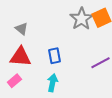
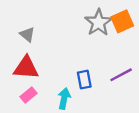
blue rectangle: (54, 56) -> (84, 80), moved
pink rectangle: (14, 81) -> (28, 95), moved

